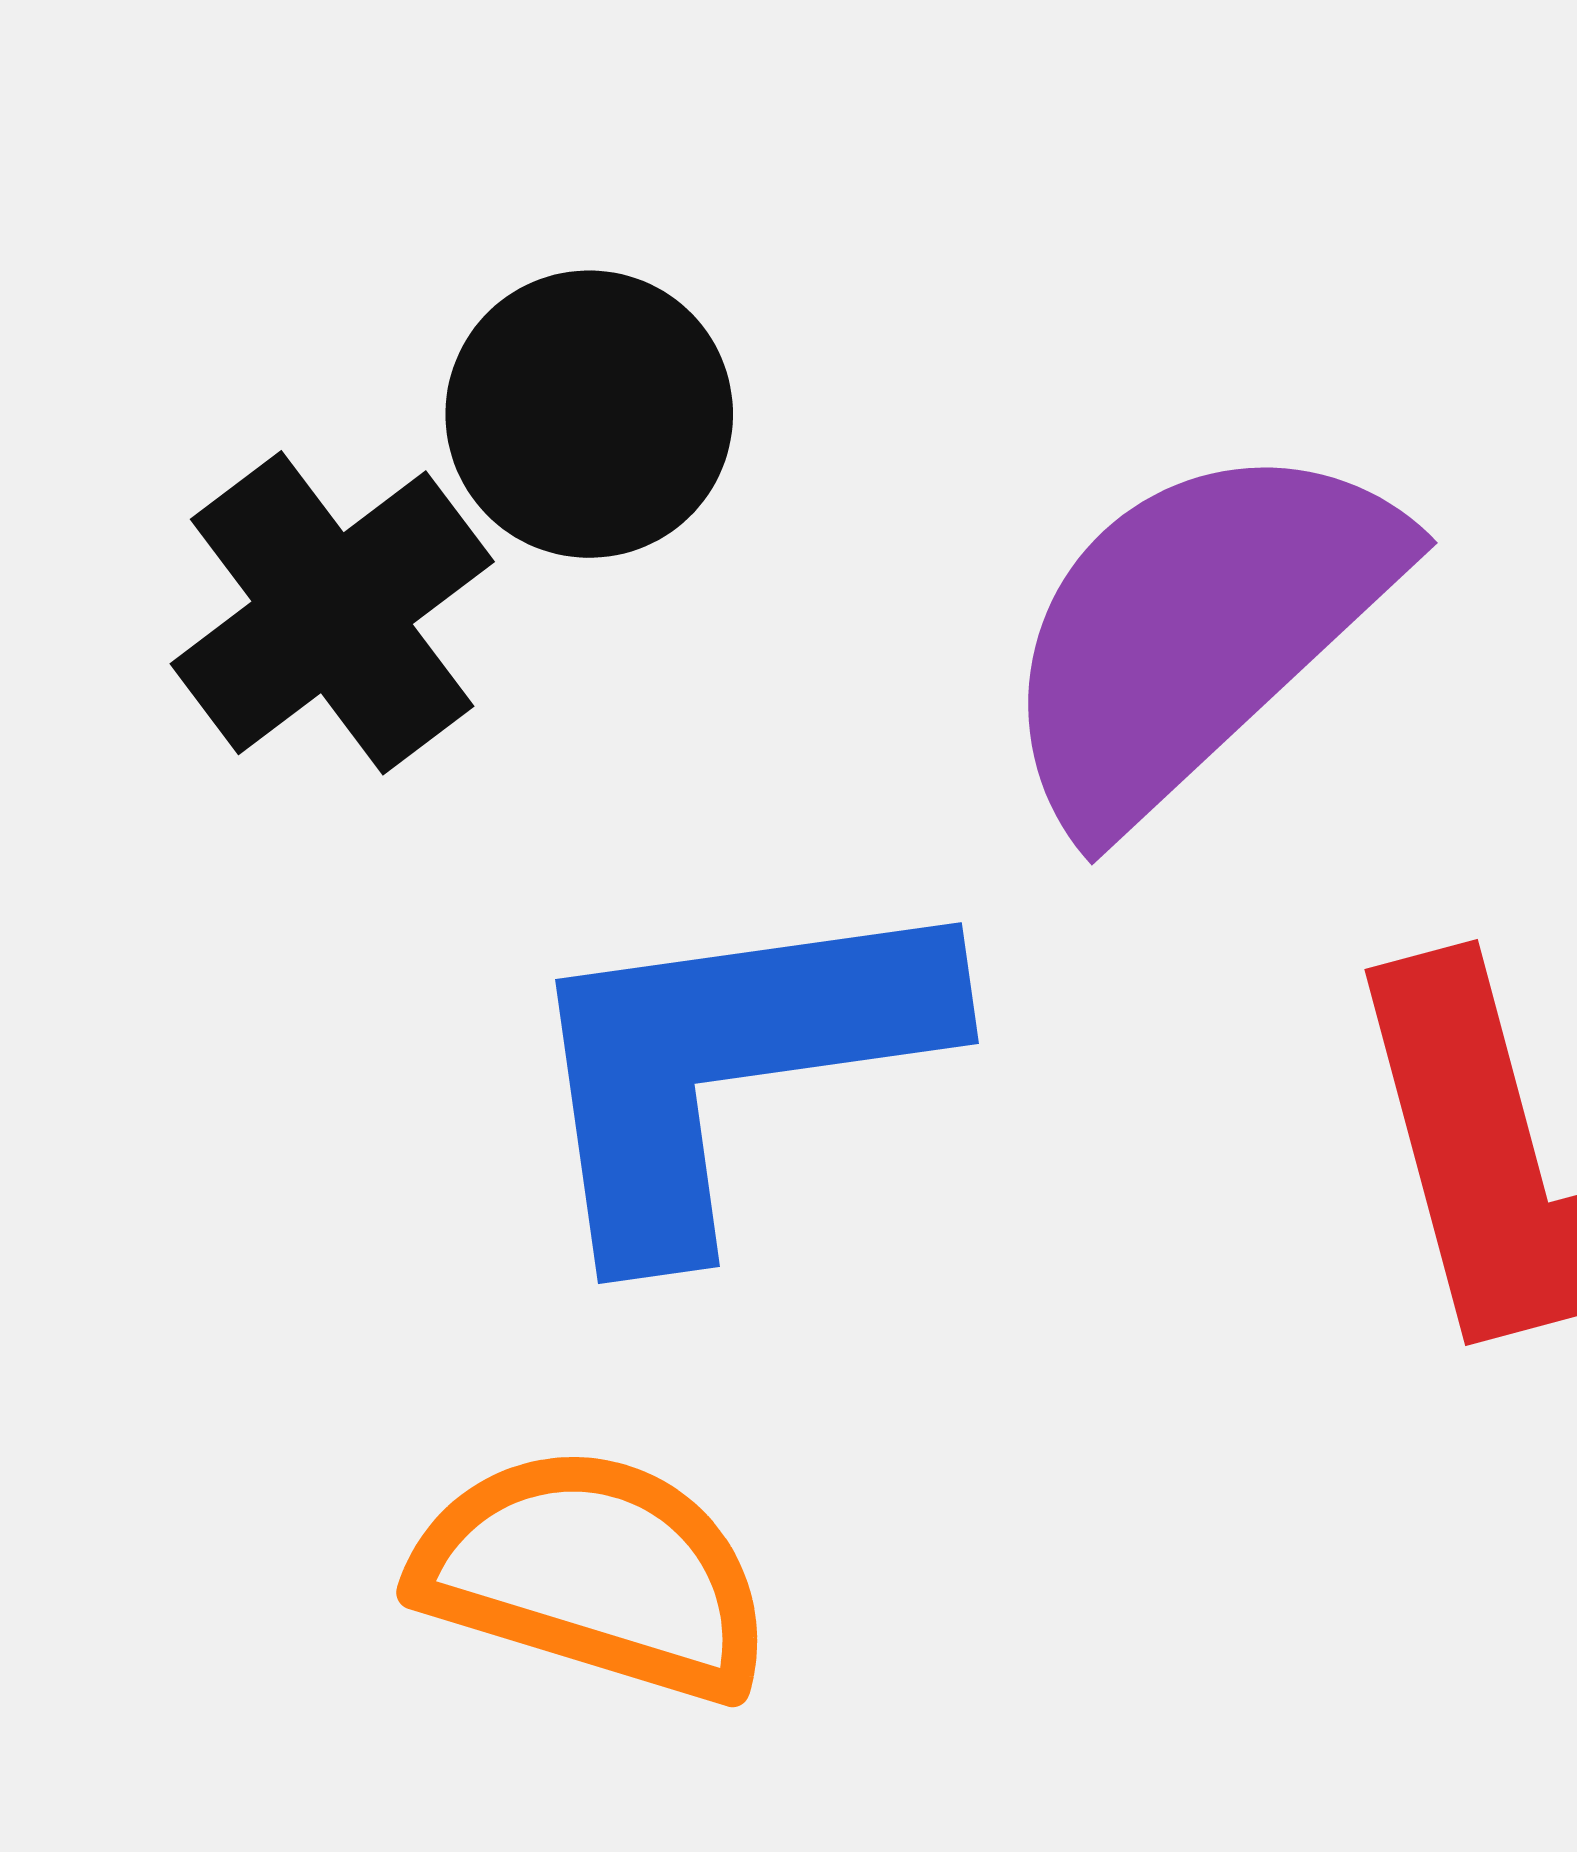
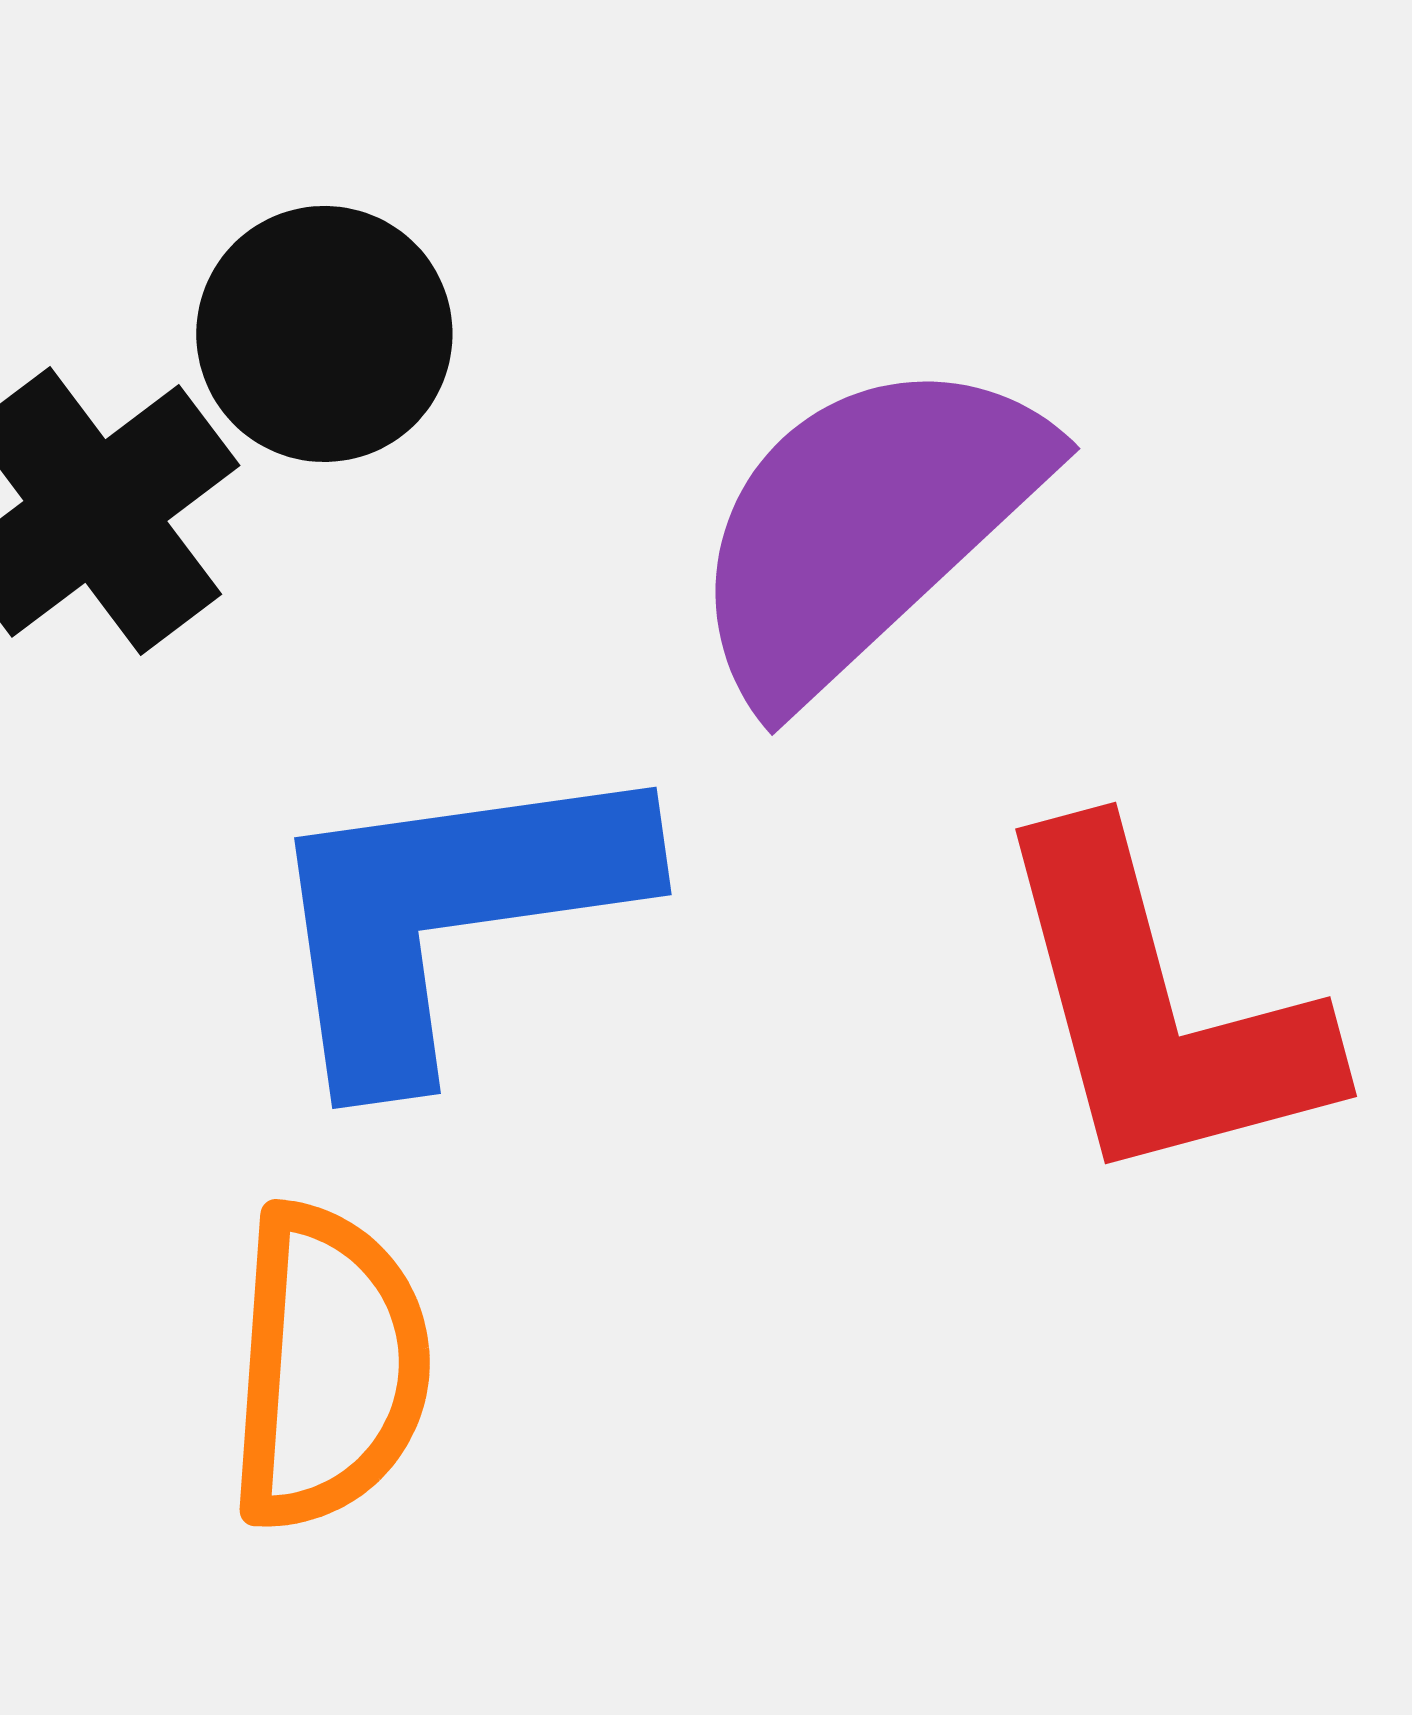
orange semicircle: (594, 1573) -> (328, 1367), turned 77

